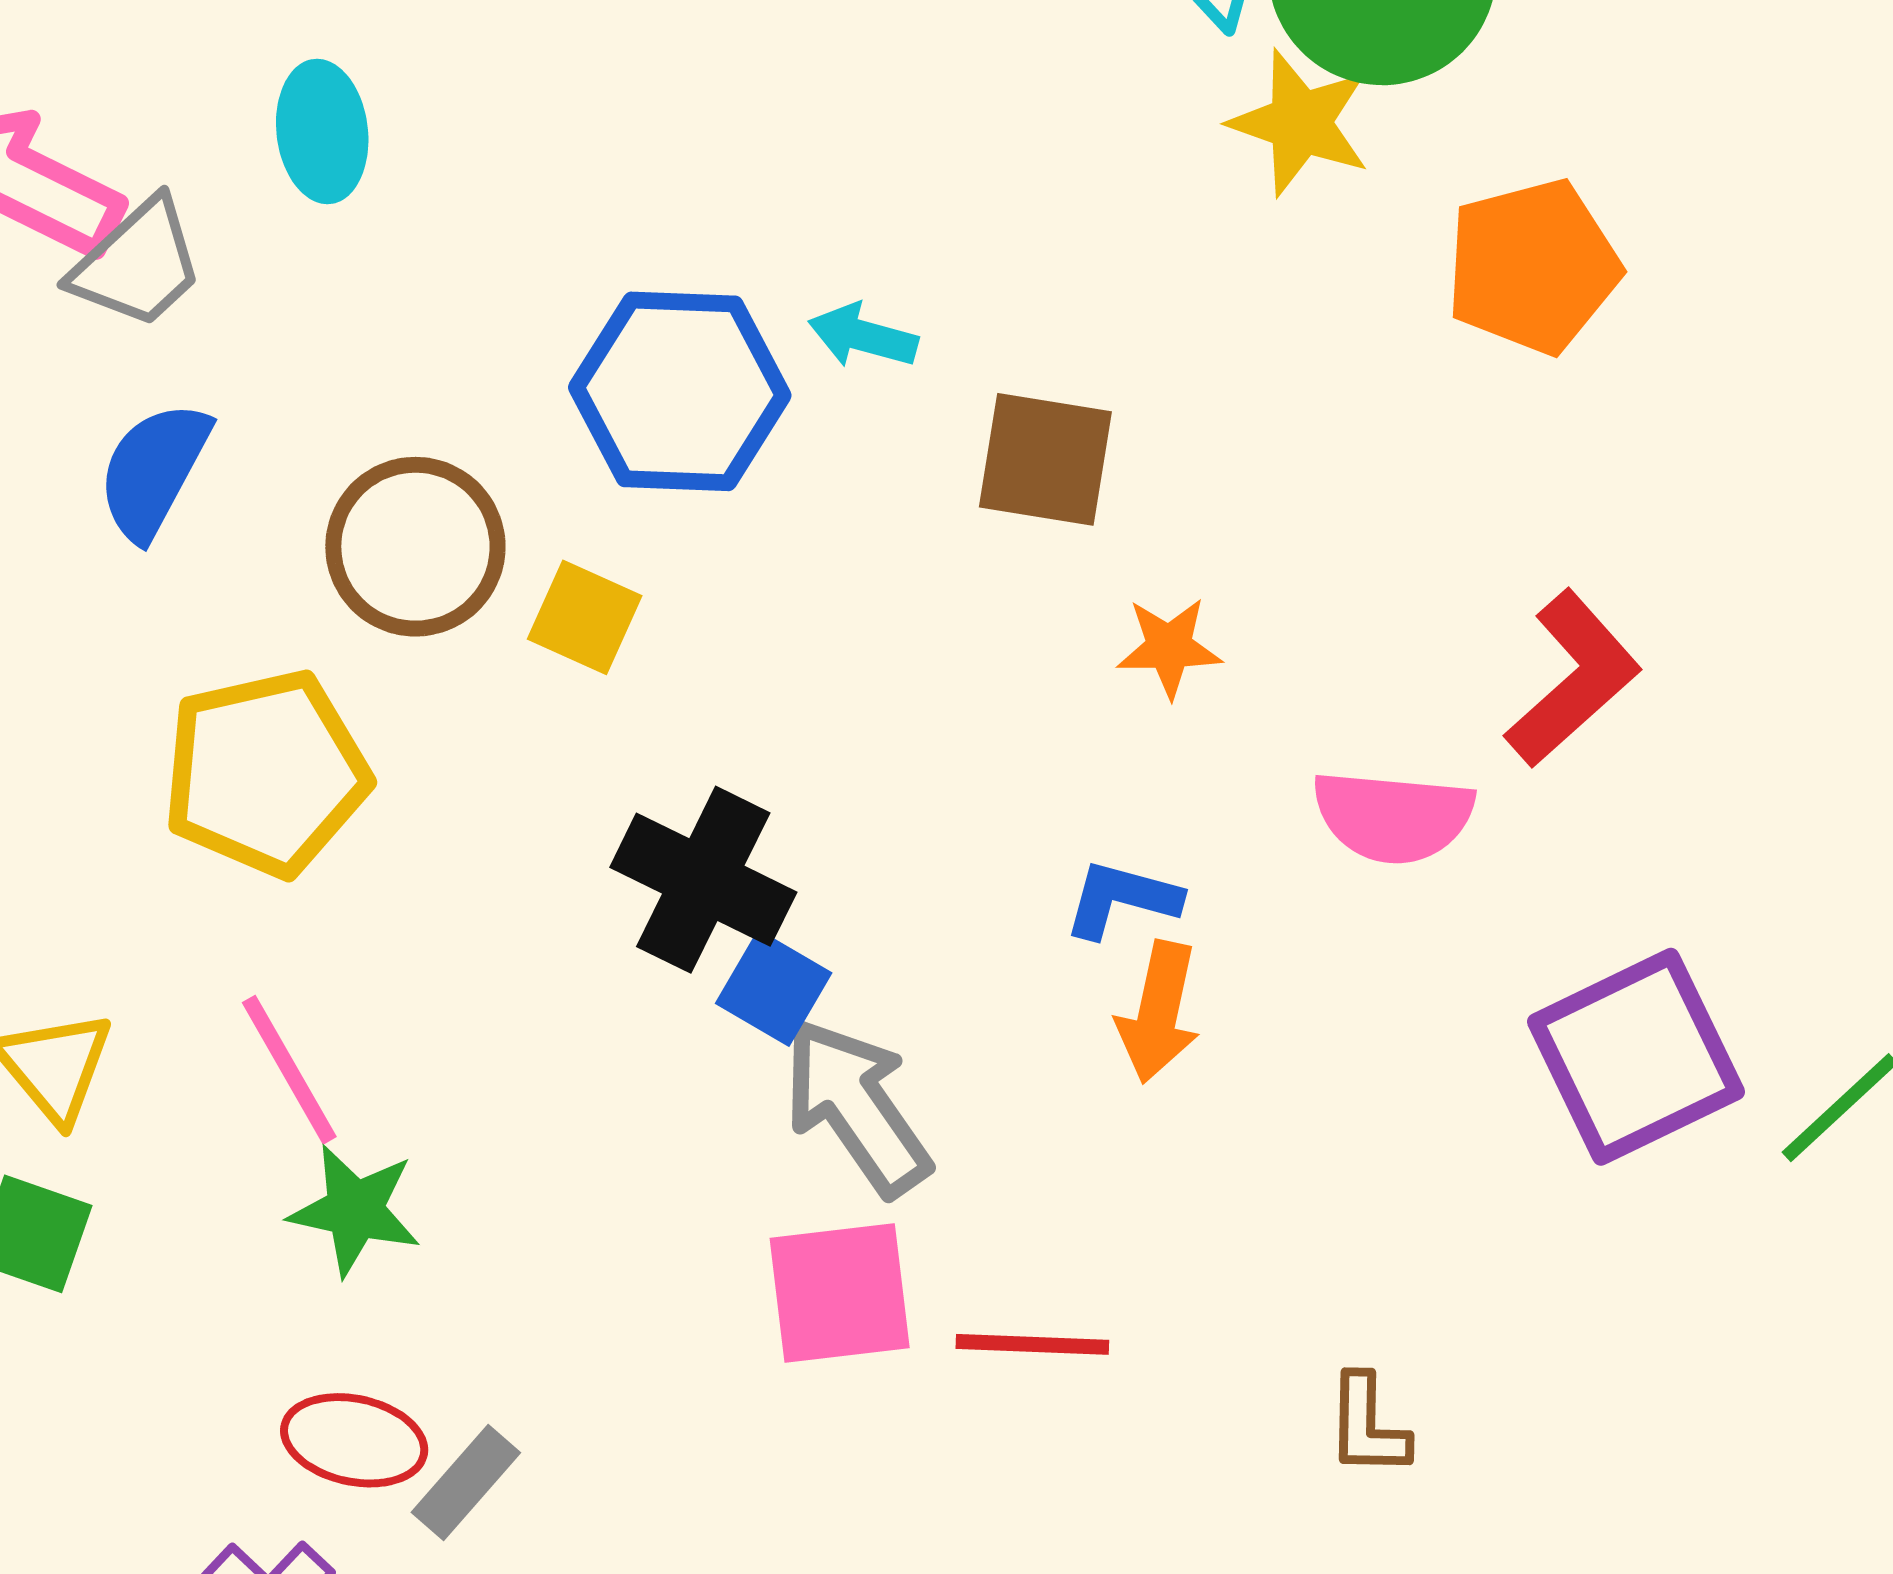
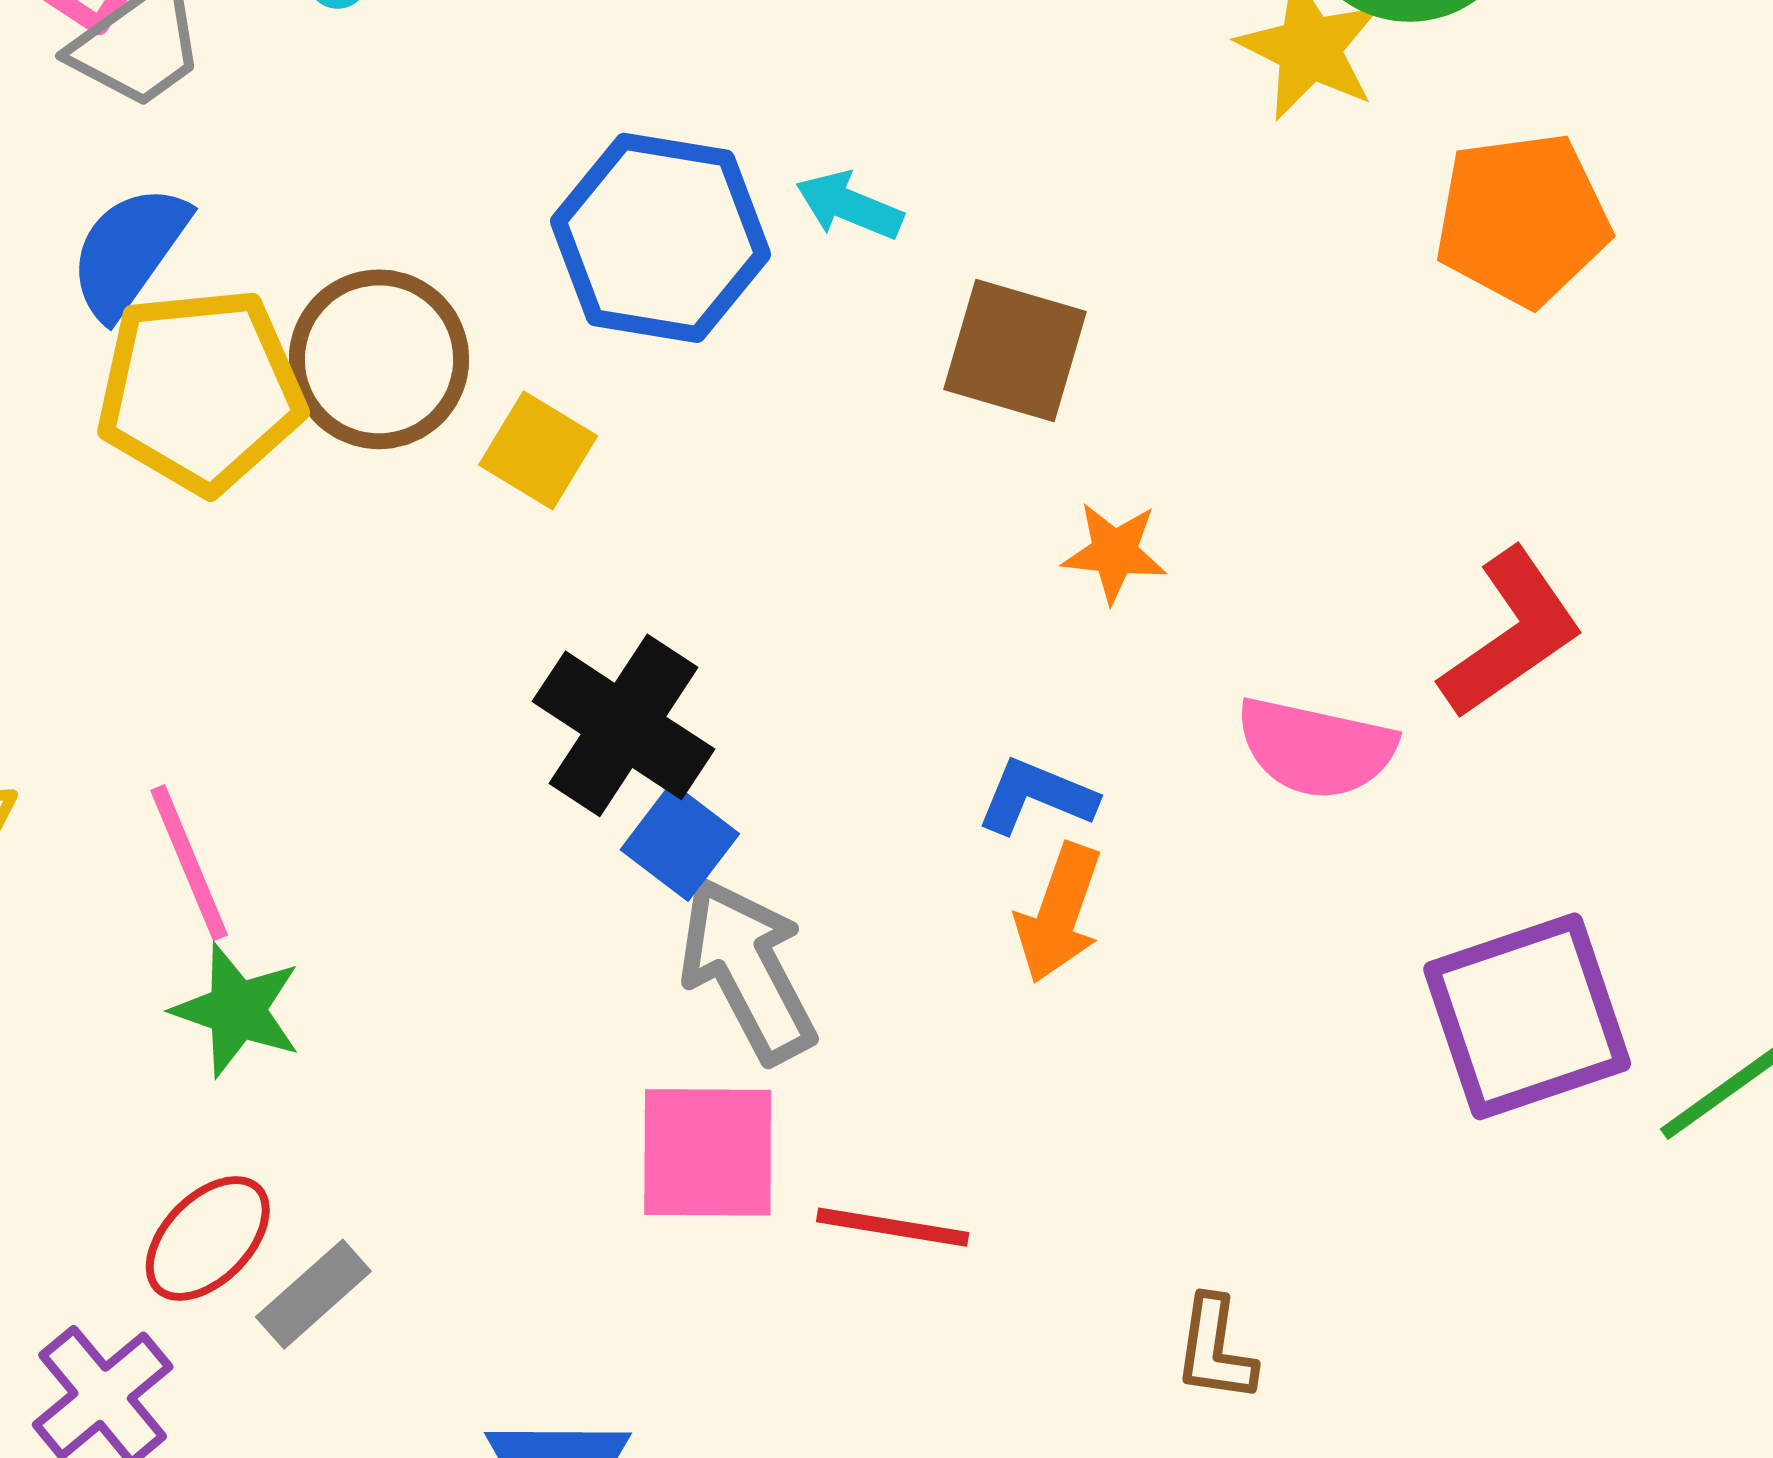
yellow pentagon: (266, 773) -> (200, 391), moved
red ellipse: (354, 1440) -> (208, 1238), turned -65

